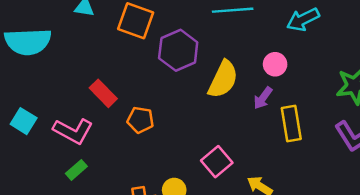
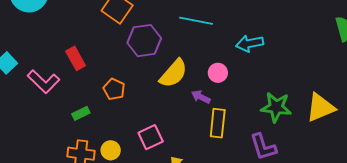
purple arrow: (263, 98) -> (201, 97), turned 66
orange pentagon: (140, 120) -> (114, 89), moved
green rectangle: (76, 170) -> (81, 113), moved

